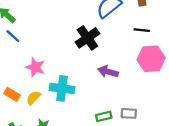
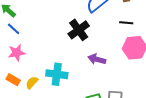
pink star: (35, 67) -> (17, 53), moved, turned -30

